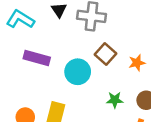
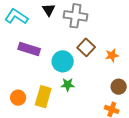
green star: (115, 100) -> (68, 85), moved

